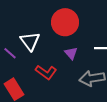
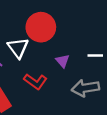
red circle: (65, 22) -> (41, 27), moved

